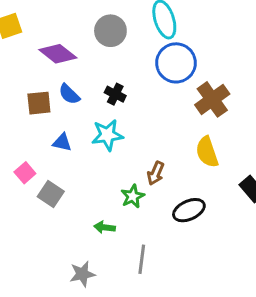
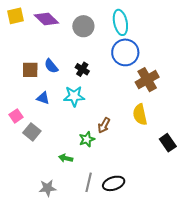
purple diamond: (58, 54) -> (46, 19), moved
black ellipse: (189, 210) -> (114, 183), moved

